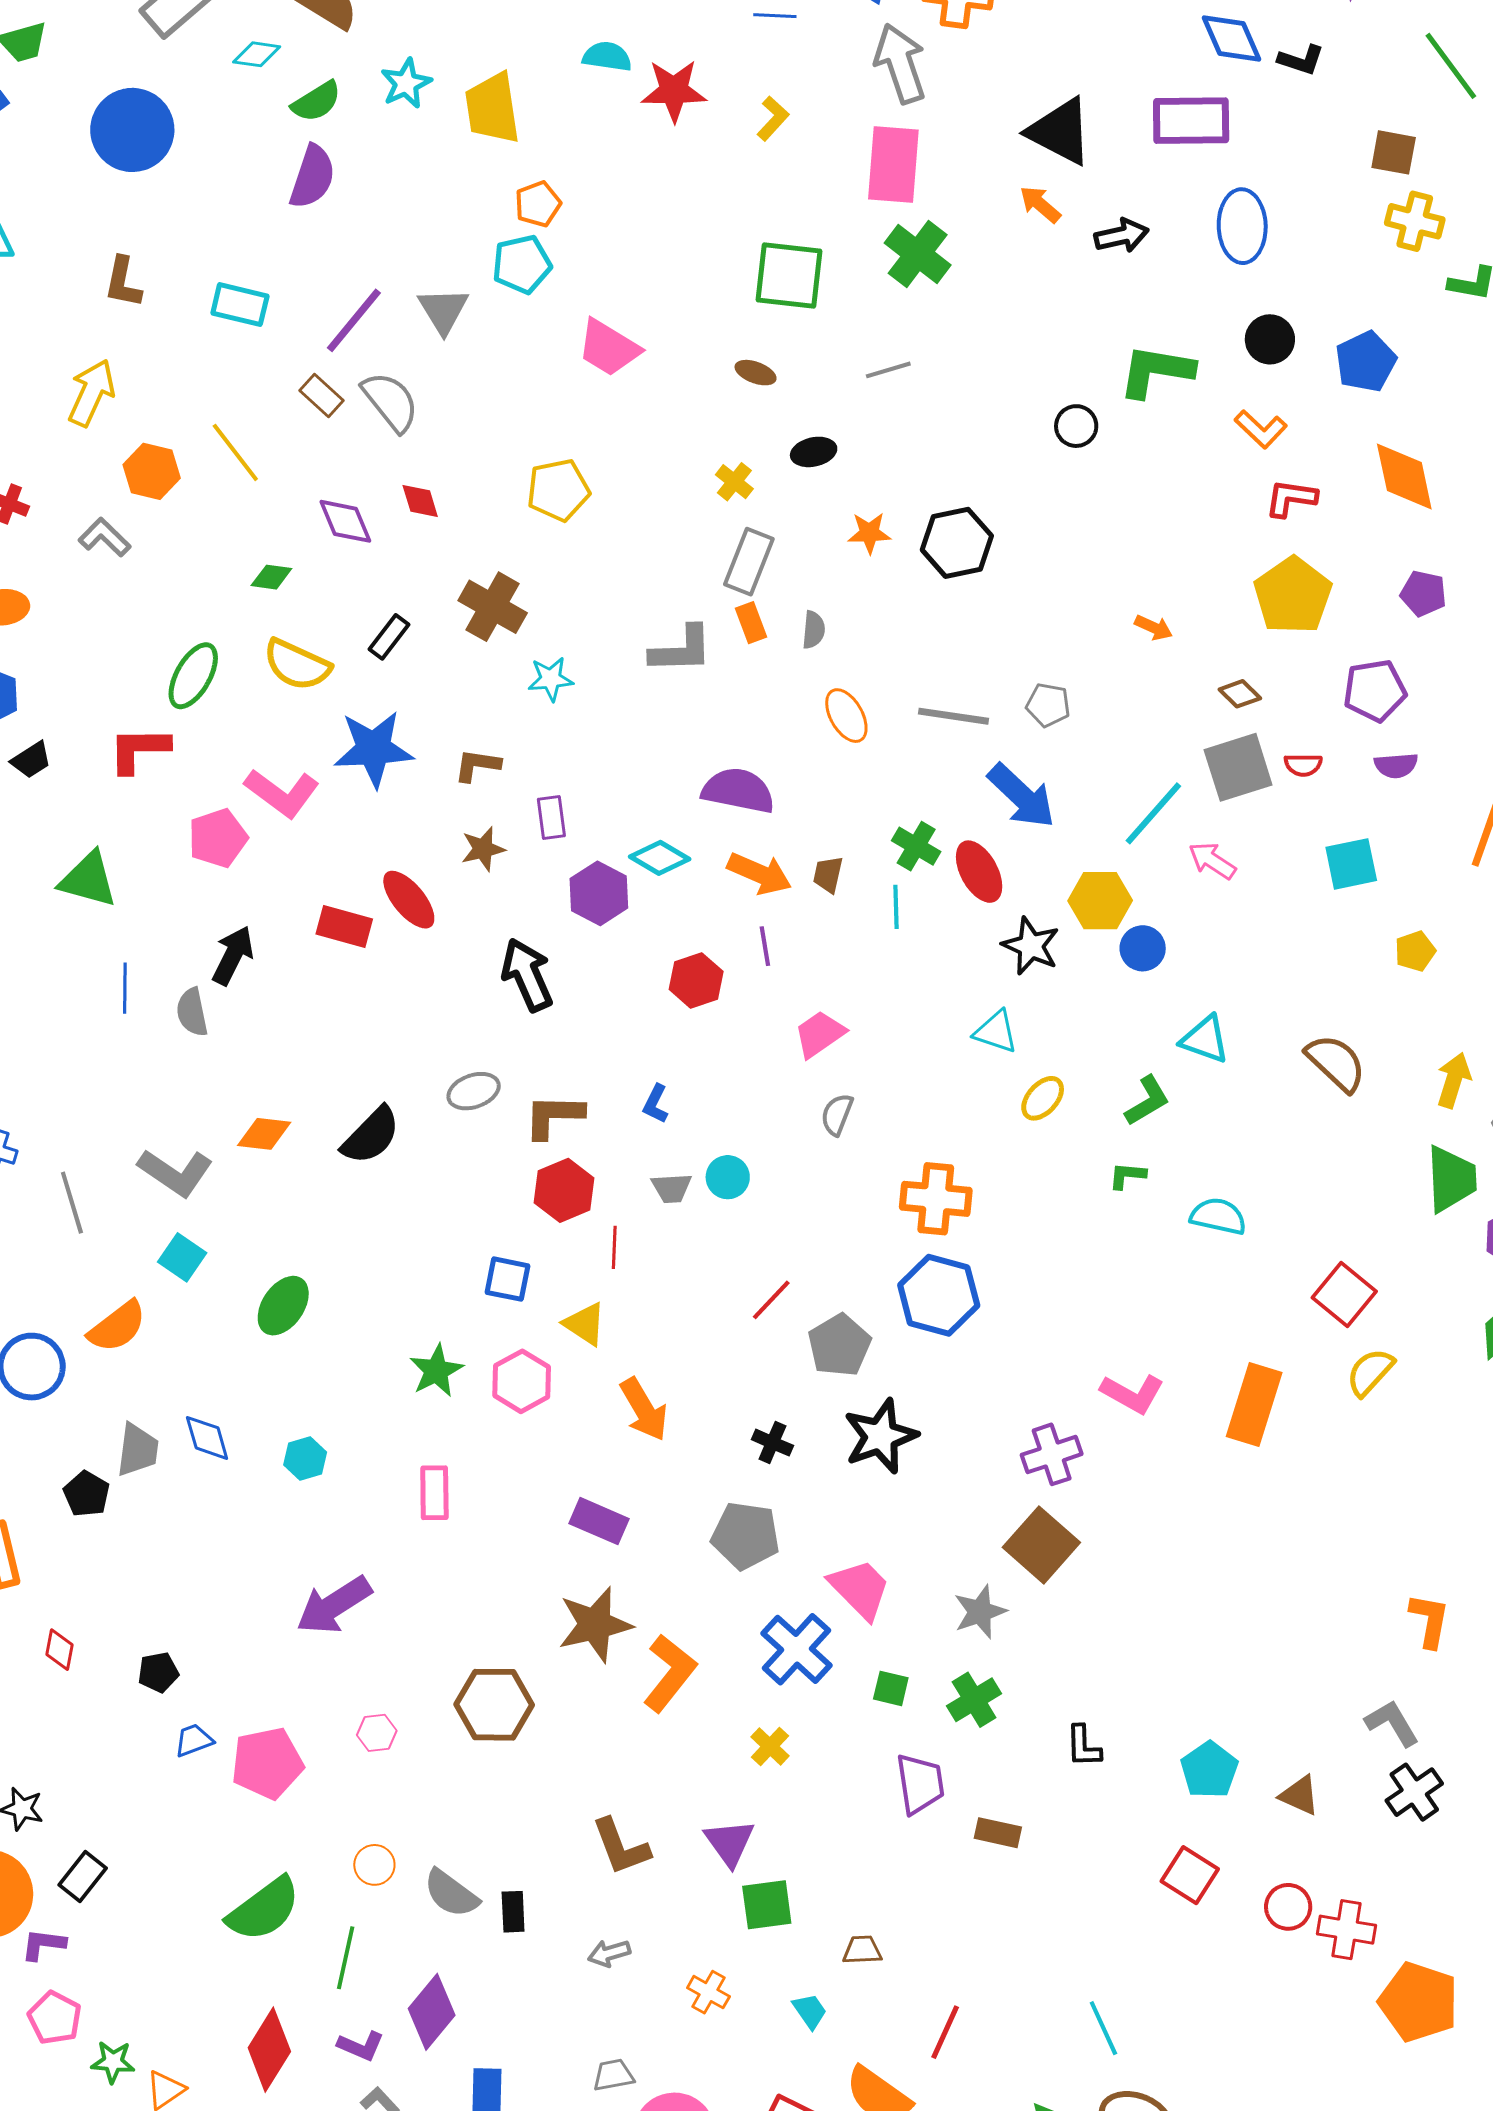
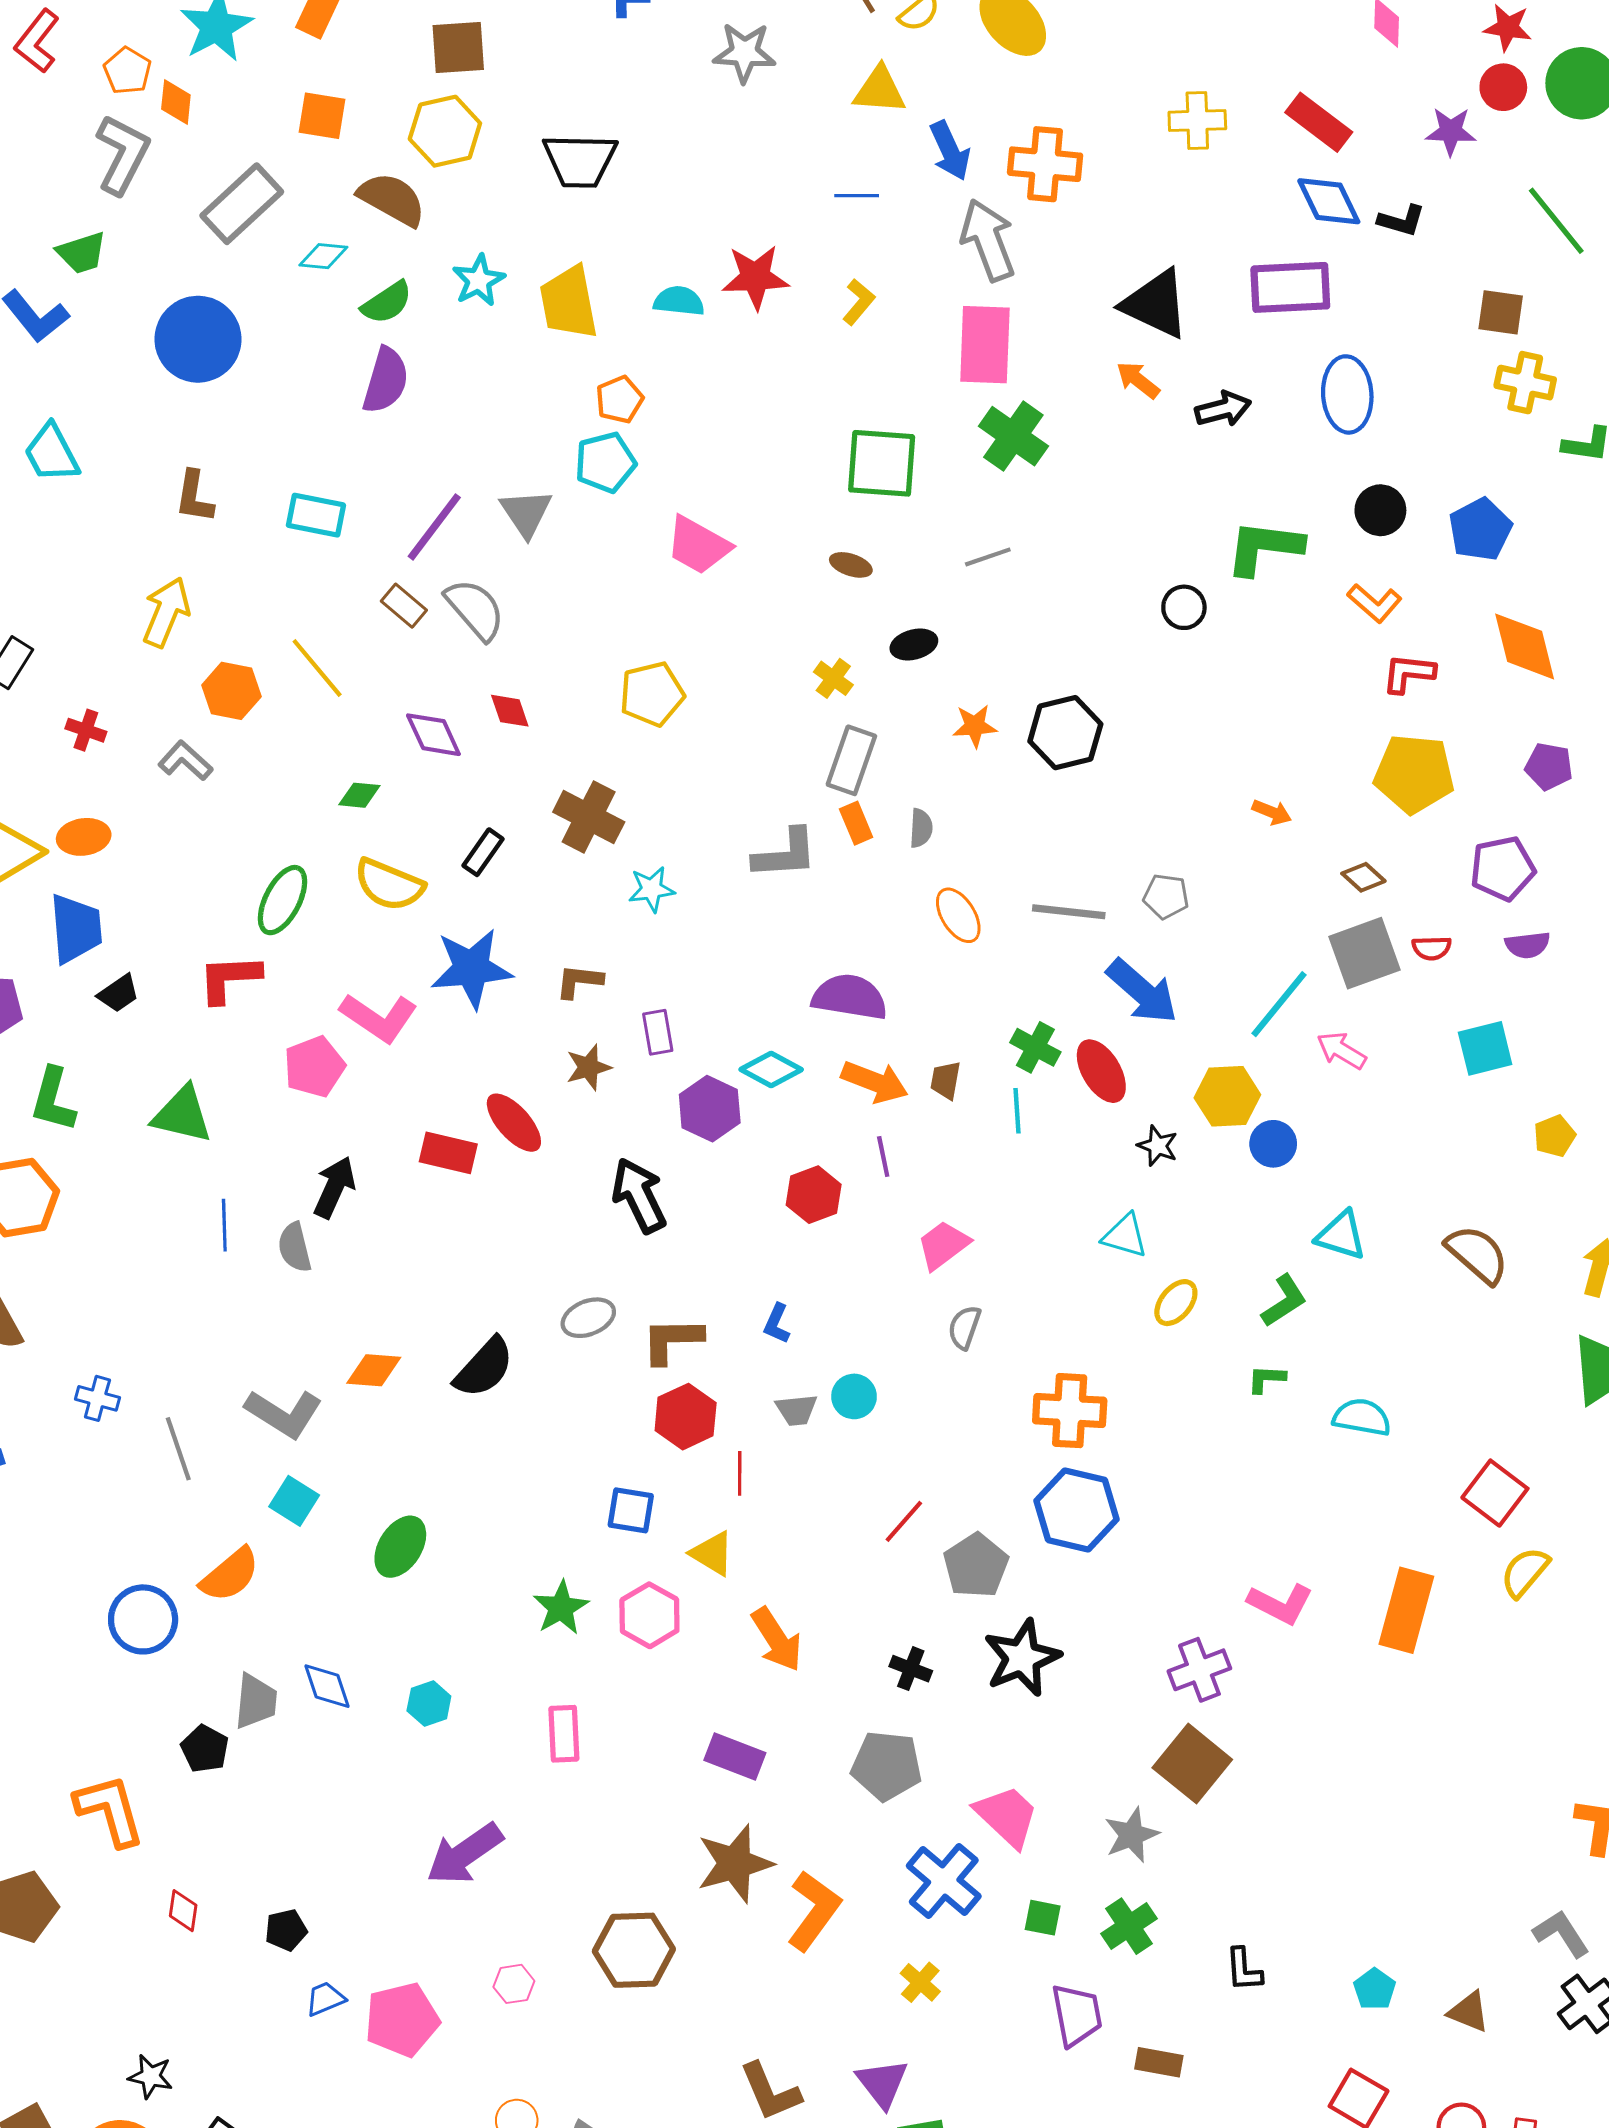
cyan semicircle: (607, 57) -> (679, 301), moved
yellow pentagon: (1293, 595) -> (1414, 774), turned -30
black star: (1031, 946) -> (1158, 1146), size x0.7
cyan pentagon: (1209, 1770) -> (1375, 1989), size x0.7

